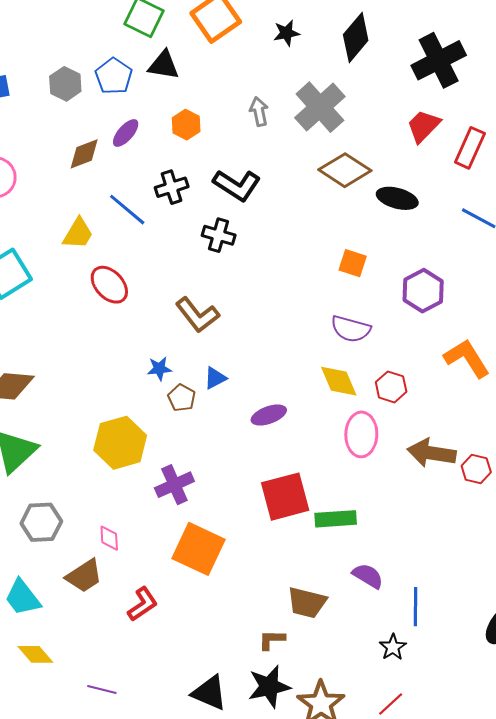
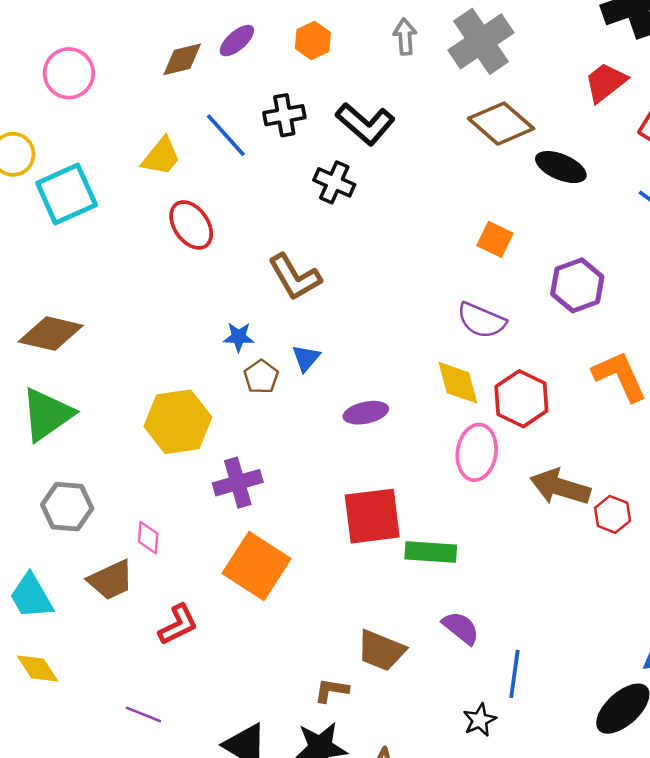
blue triangle: (215, 378) -> (306, 358), turned -30
red hexagon: (391, 387) -> (521, 399), size x1.4
purple line: (102, 690) -> (143, 714), moved

